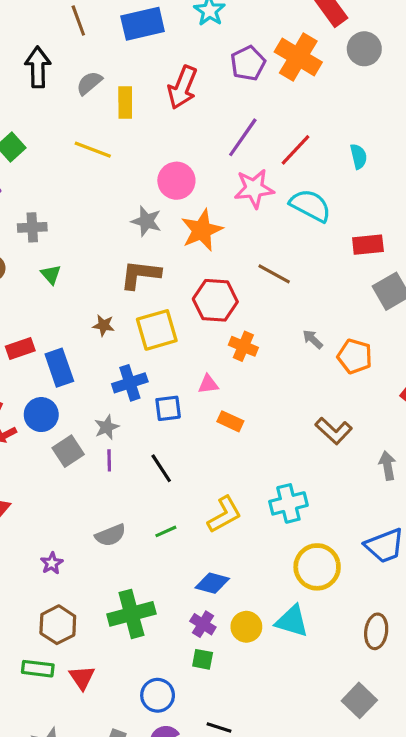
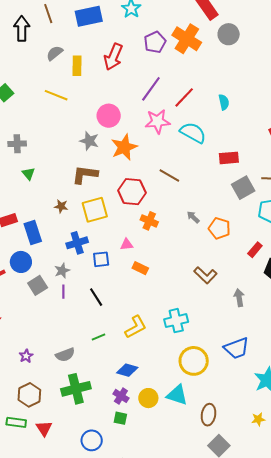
black arrow: (38, 67) -> (22, 29), moved
gray semicircle: (110, 535) -> (65, 355), moved
brown ellipse: (376, 631) -> (209, 415), moved

